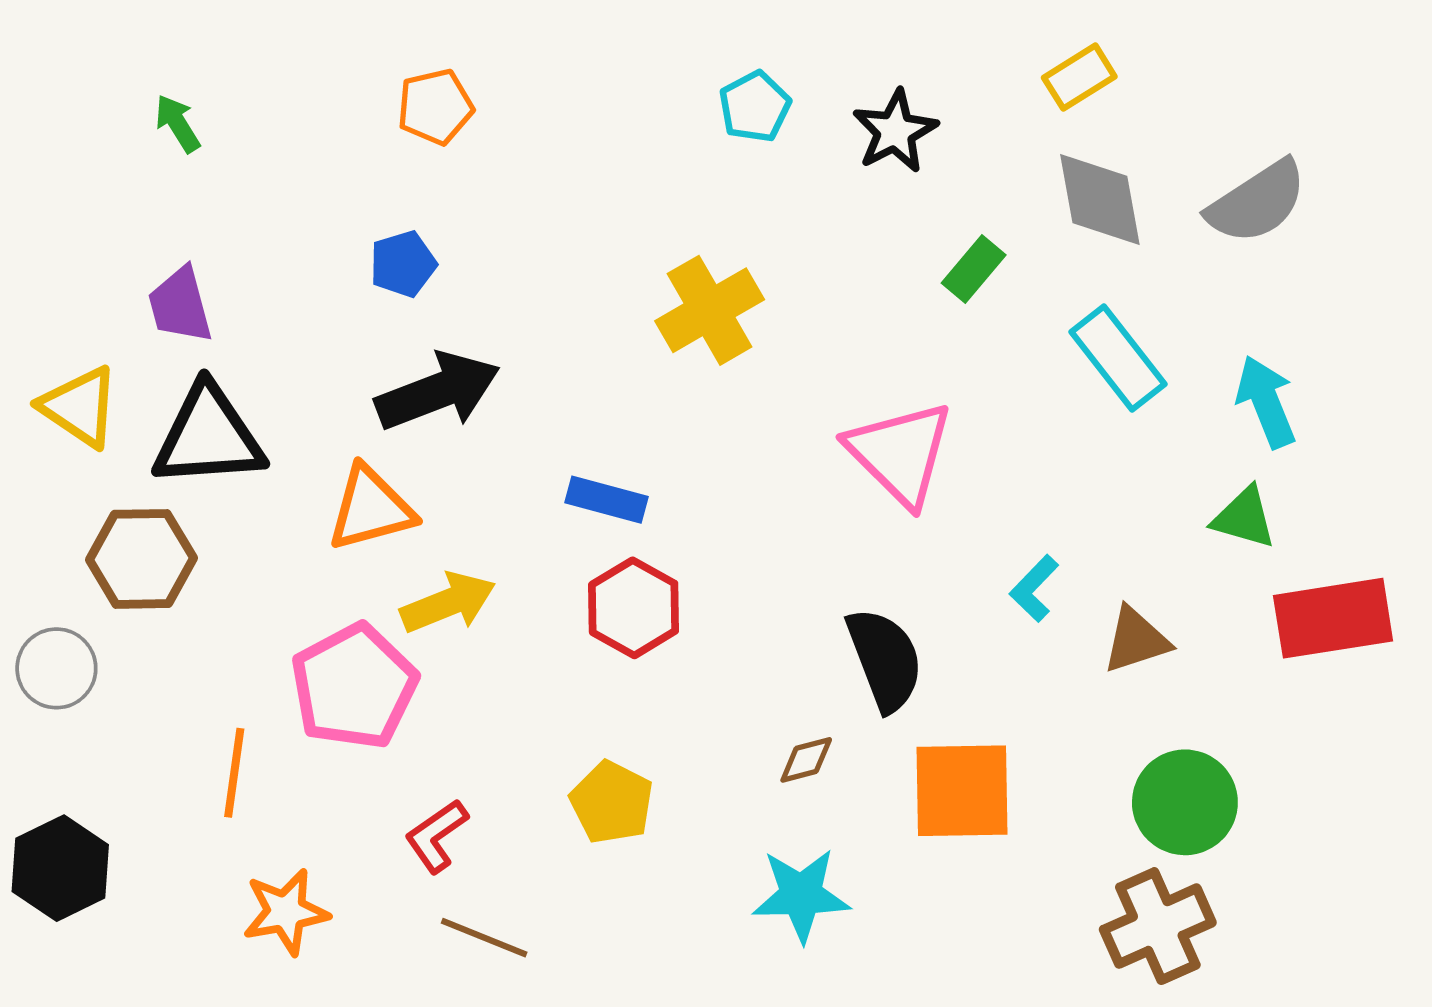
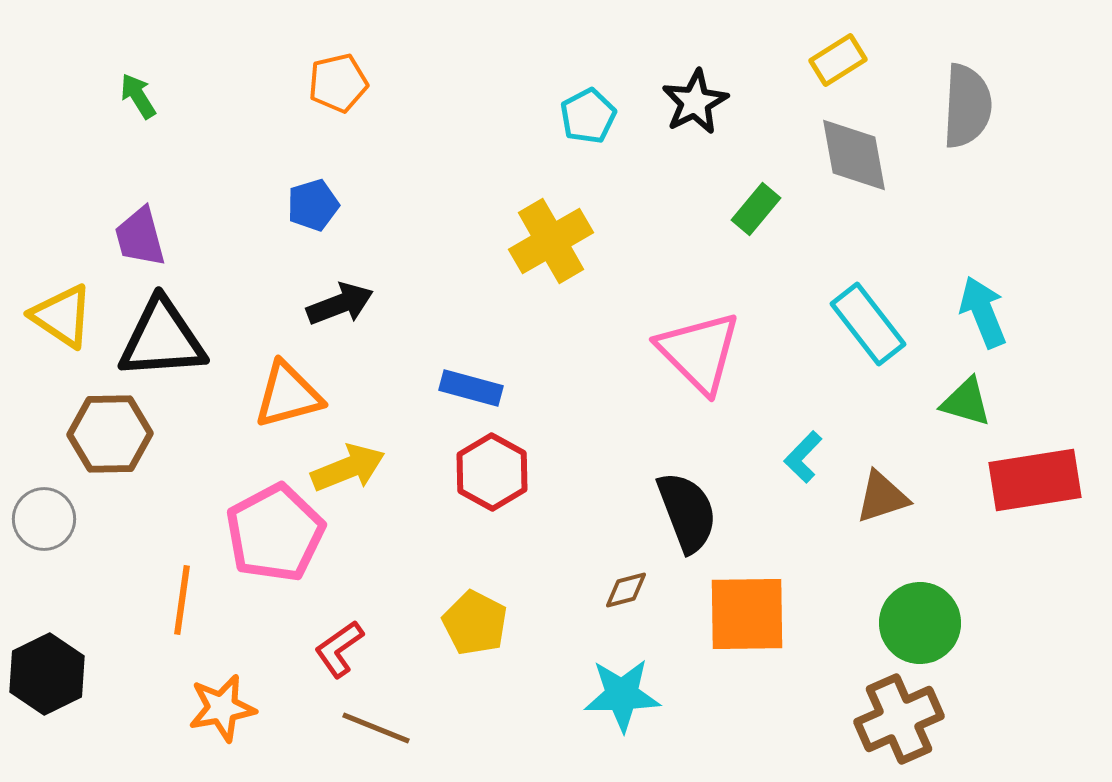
cyan pentagon: (755, 107) -> (588, 116), moved
gray semicircle: (1257, 202) -> (967, 106), moved, turned -54
cyan rectangle: (1118, 358) -> (868, 324), moved
black arrow: (438, 391) -> (340, 304), size x0.7

